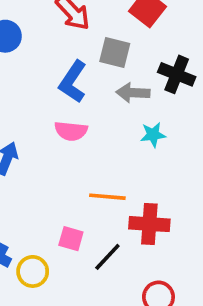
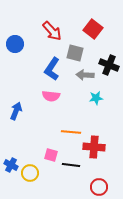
black line: (107, 257) -> (71, 165), turned 54

